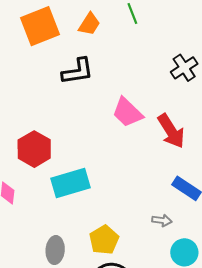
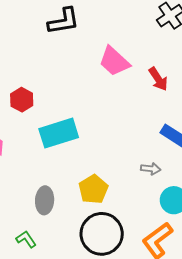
red arrow: (171, 131) -> (158, 79), size x0.7
red hexagon: (34, 149) -> (22, 100), size x0.7

